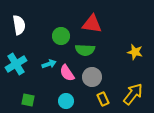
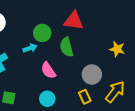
green semicircle: (85, 50) -> (67, 47), turned 72
cyan arrow: (49, 64) -> (30, 48), moved
gray circle: (92, 77) -> (92, 74), moved

